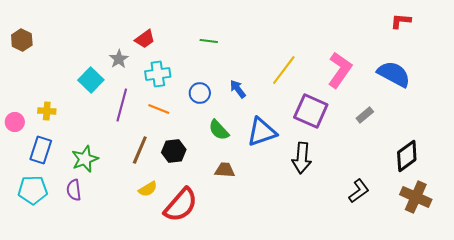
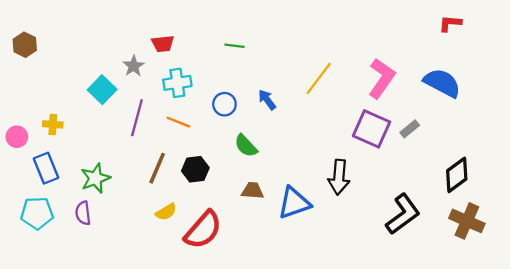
red trapezoid: (145, 39) -> (163, 44), turned 30
purple square: (311, 111) -> (371, 129), moved
blue triangle: (262, 132) -> (294, 203), moved
blue rectangle: (41, 150) -> (46, 168), turned -40
black L-shape: (359, 191) -> (403, 214), size x1.5

